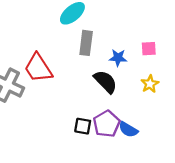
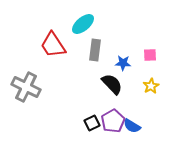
red trapezoid: (38, 68) -> (53, 45), moved
black square: (83, 126) -> (92, 123), turned -35

